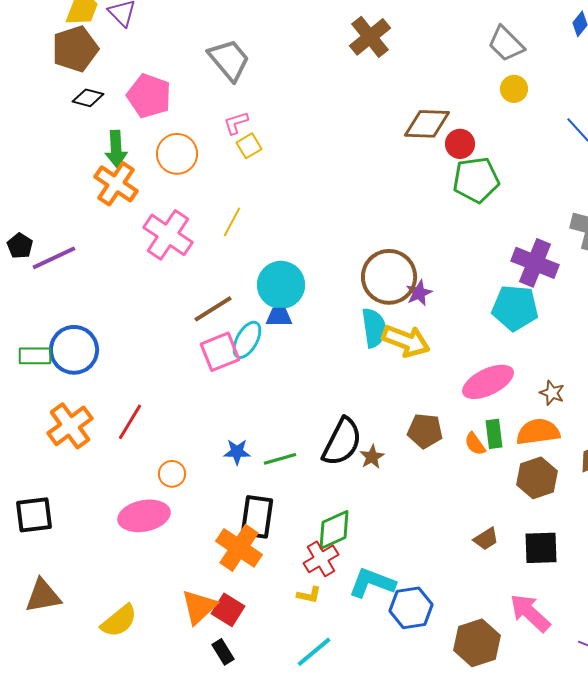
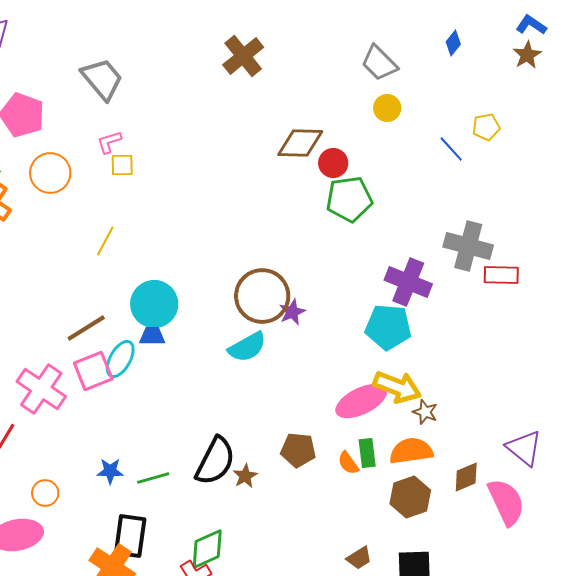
yellow square: (249, 146) -> (122, 165), turned 30
pink cross: (168, 235) -> (41, 389), moved
cyan semicircle: (374, 328) -> (247, 347), turned 69
yellow arrow: (406, 341) -> (397, 387), moved

